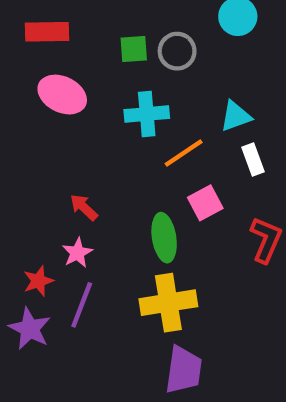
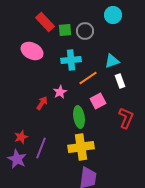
red rectangle: (47, 32) -> (45, 22), moved, turned 48
red arrow: (84, 207) -> (42, 103), turned 80
pink star: (77, 253) -> (60, 92), moved

